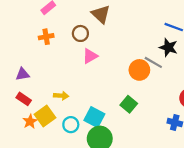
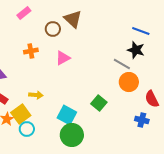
brown circle: (80, 33) -> (53, 29), moved
orange cross: (46, 37) -> (31, 51), moved
orange circle: (139, 70) -> (129, 82), moved
cyan circle: (71, 125) -> (27, 129), moved

